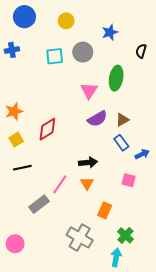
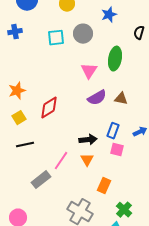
brown triangle: (122, 120) -> (121, 99), turned 40
blue rectangle: (121, 143) -> (113, 131), moved, turned 56
pink square: (129, 180) -> (117, 150), moved

